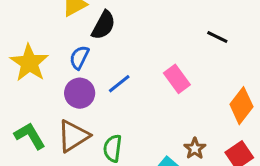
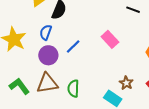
brown triangle: (73, 136) -> (47, 83), turned 30

